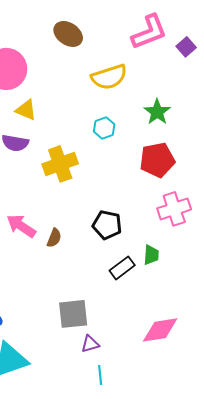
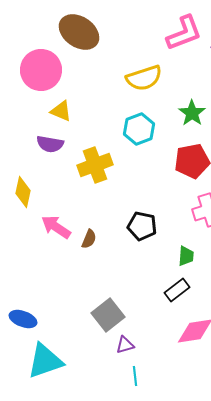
brown ellipse: (68, 34) -> (79, 32), moved, size x1.4
cyan hexagon: (104, 128) -> (139, 129), size x1.4
black rectangle: (122, 268) -> (177, 290), moved
gray square: (73, 314) -> (108, 315), turned -32

